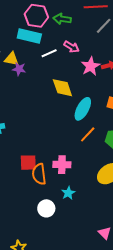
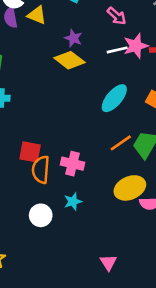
white line: (49, 53) -> (117, 50), moved
purple star: (19, 69) -> (73, 38), moved
yellow diamond: (62, 88) -> (69, 60), moved, turned -45
orange line: (88, 134) -> (121, 143), moved

